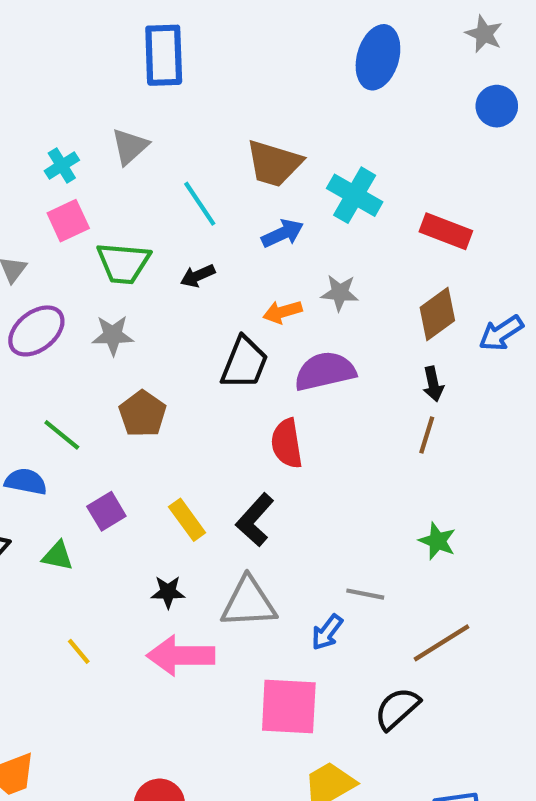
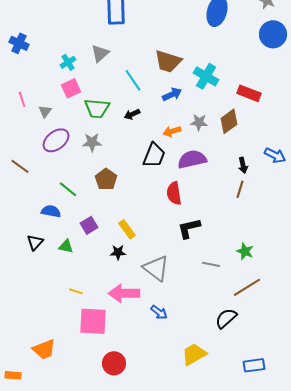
blue circle: (497, 106) -> (273, 34), size x1.4
brown diamond: (437, 314) -> (229, 121), moved
blue arrow: (501, 333) -> (275, 155), moved, turned -120
black L-shape: (255, 520) -> (189, 228), moved, turned 35
green star: (437, 541) -> (245, 251), moved
black star: (168, 592) -> (118, 252), moved
gray triangle: (249, 603) -> (156, 268), turned 40
blue arrow: (327, 632) -> (159, 312), moved, turned -90
yellow line: (79, 651) -> (76, 291), turned -32
pink square: (289, 706) -> (93, 321), moved

